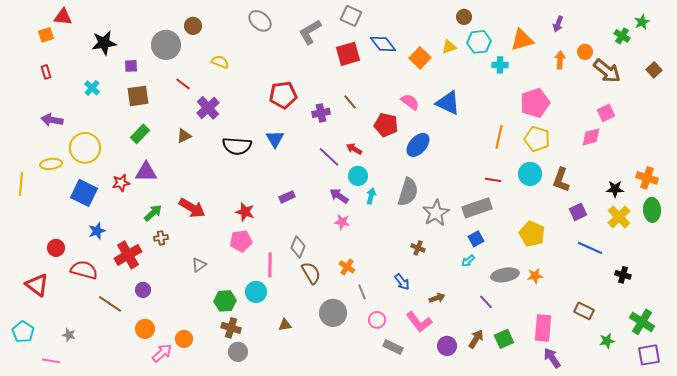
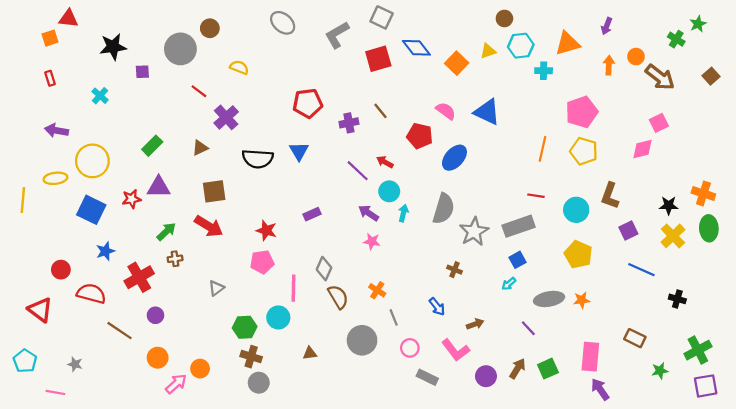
brown square: (138, 96) -> (214, 191), moved
cyan circle: (530, 174) -> (576, 210), moved
green cross: (642, 322) -> (698, 350), turned 30

